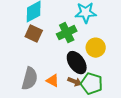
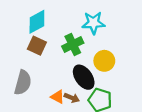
gray semicircle: (30, 79) -> (23, 83), moved
brown arrow: (75, 82) -> (72, 98), moved

